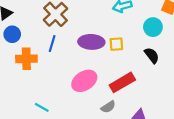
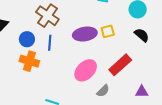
blue circle: (12, 34) -> (27, 39), moved
orange cross: (26, 59) -> (29, 61), turned 30
gray semicircle: (108, 107) -> (103, 91), moved

